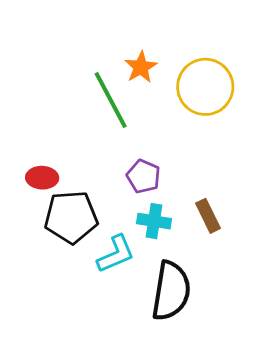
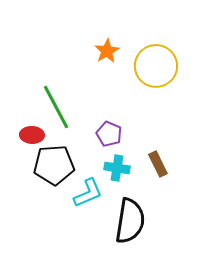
green line: (111, 100) -> (56, 107), moved

